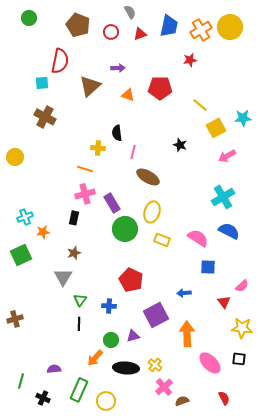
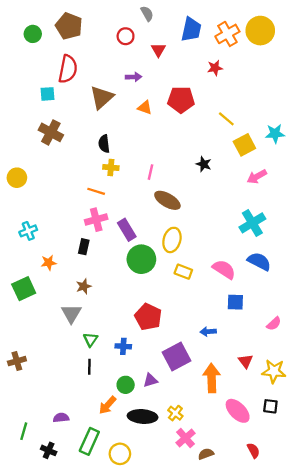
green circle: (29, 18) -> (33, 34), moved
brown pentagon: (78, 25) -> (69, 26), moved
red triangle: (140, 34) -> (158, 50), moved, turned -40
black semicircle: (117, 133) -> (104, 144), moved
cyan cross: (25, 217) -> (28, 231), moved
red triangle: (224, 302) -> (246, 361), moved

